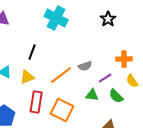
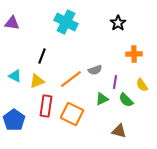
orange cross: (124, 59) -> (134, 54), moved
purple line: (105, 78) -> (115, 82), turned -48
green triangle: (92, 95) -> (102, 99), turned -32

